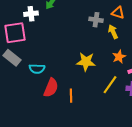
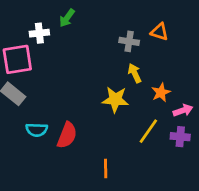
yellow arrow: (113, 32) -> (135, 73), moved
cyan semicircle: (37, 69) -> (37, 130), moved
orange line: (71, 96) -> (106, 168), moved

